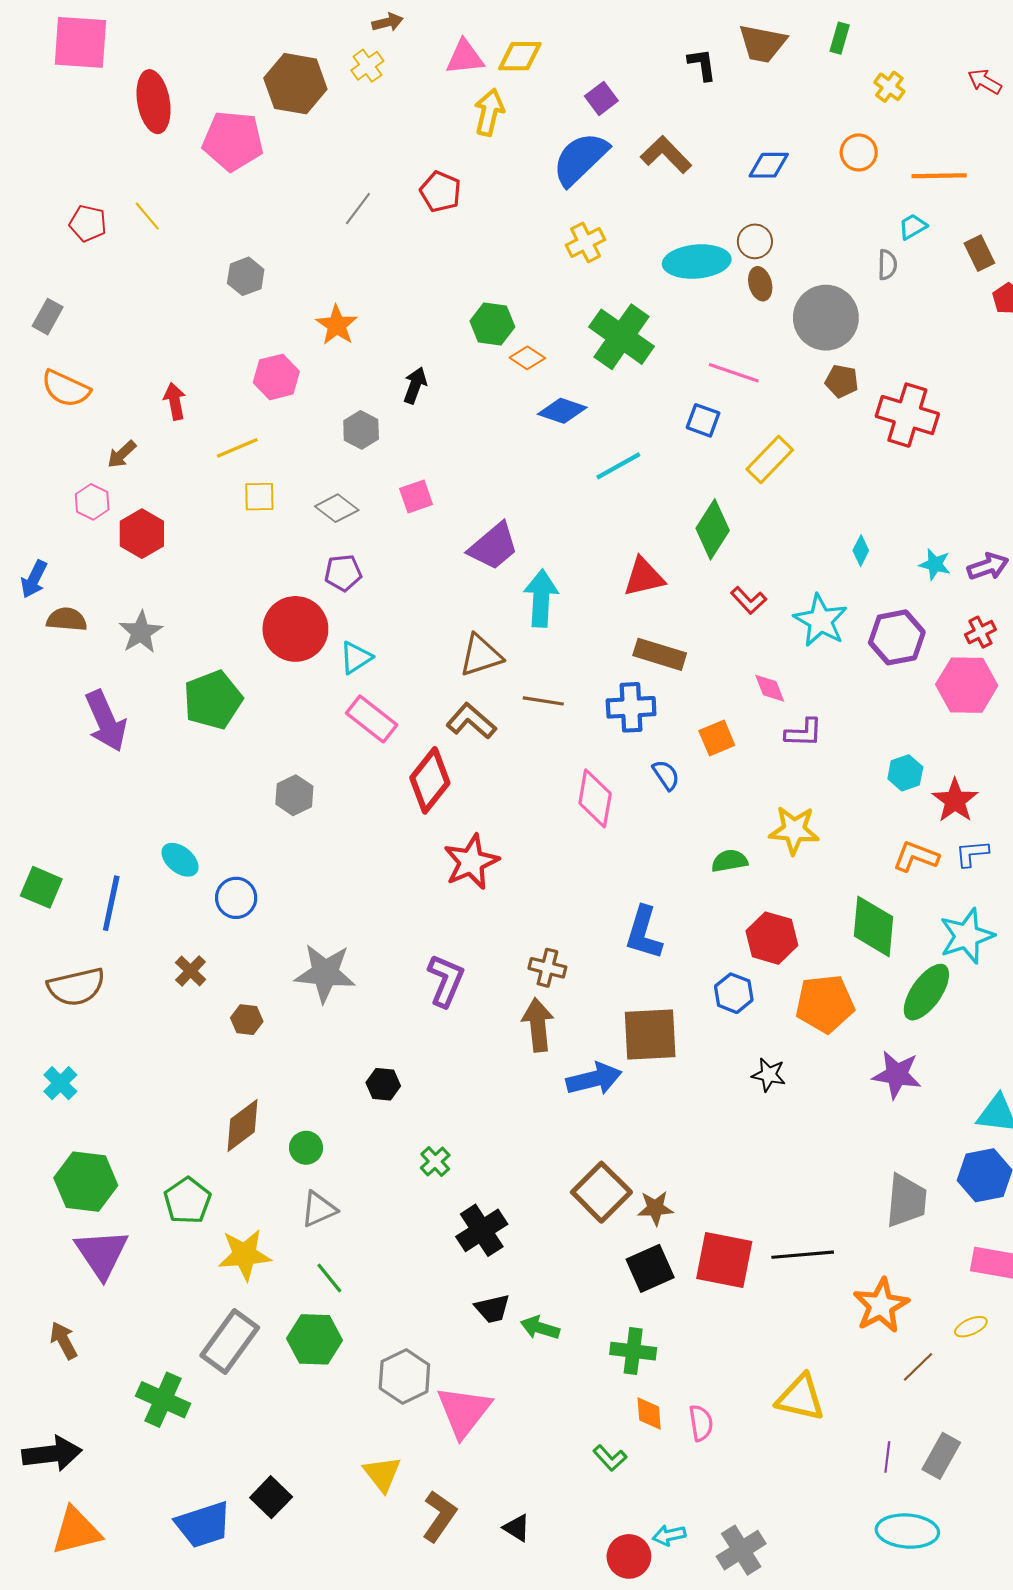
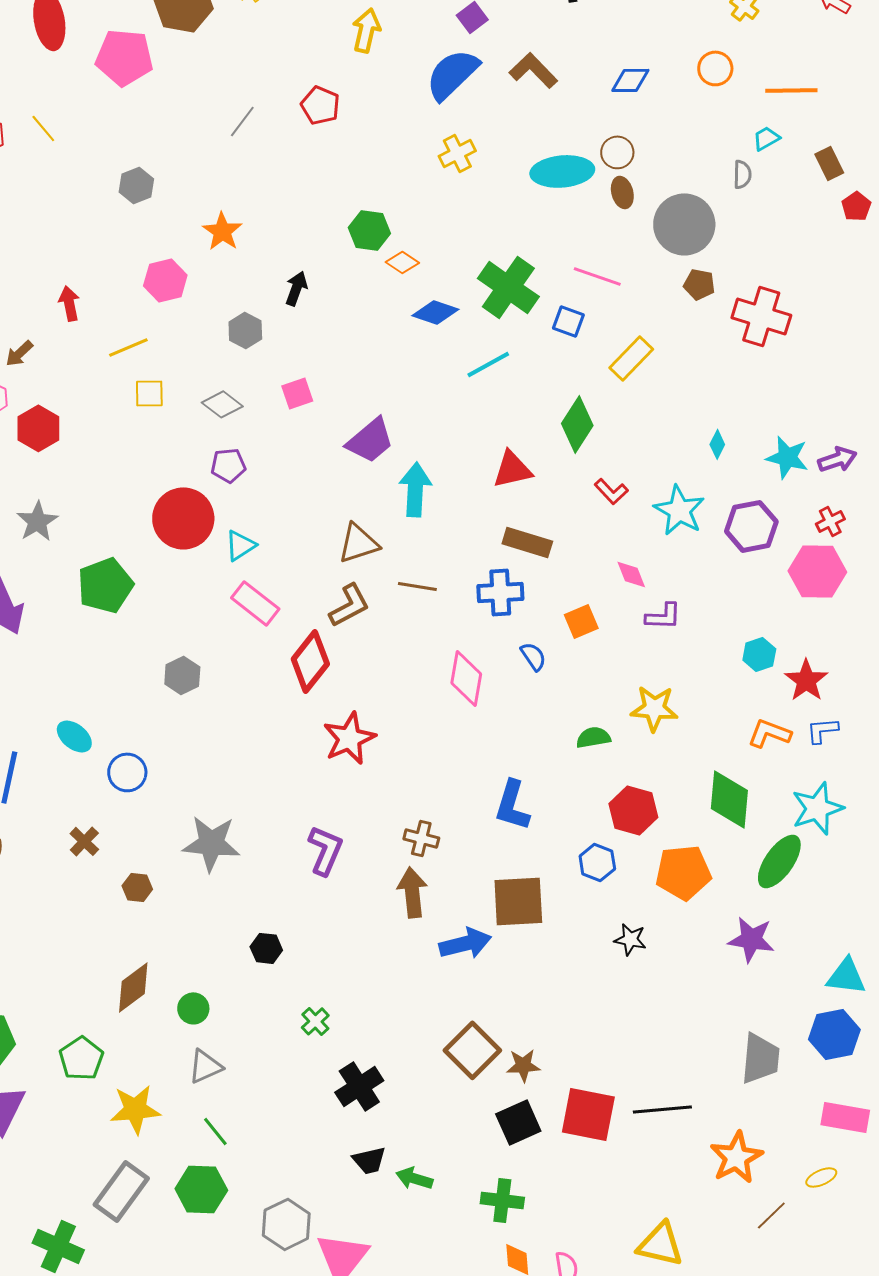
green cross: (622, 337) -> (508, 287), moved
cyan star: (935, 564) -> (787, 457), size x1.4
brown L-shape: (471, 721) -> (349, 605), turned 111

